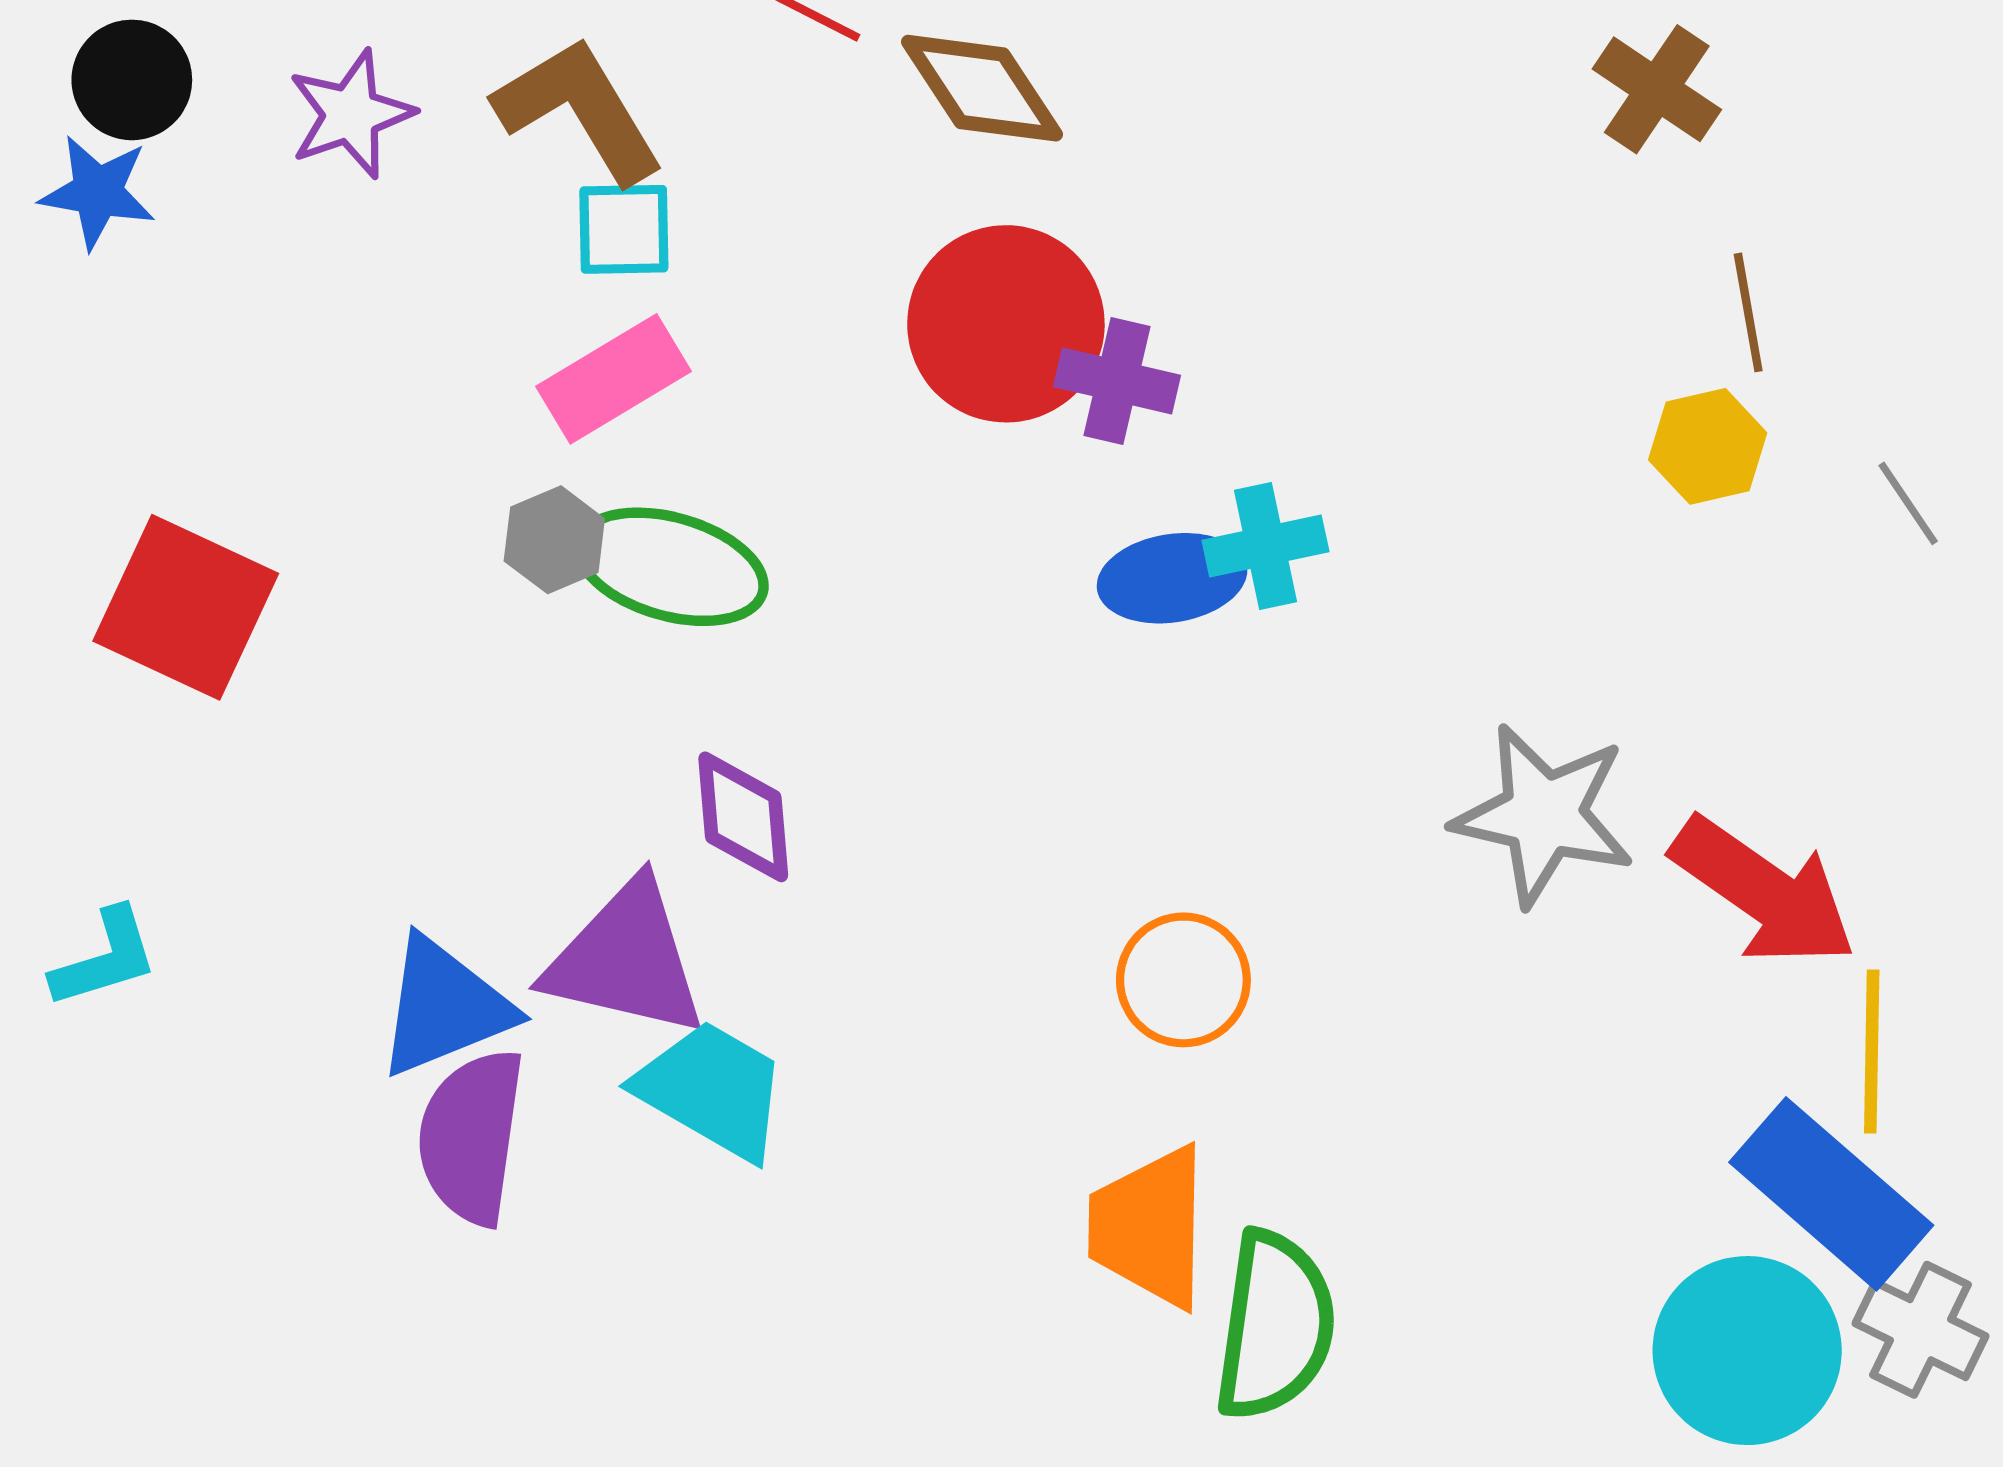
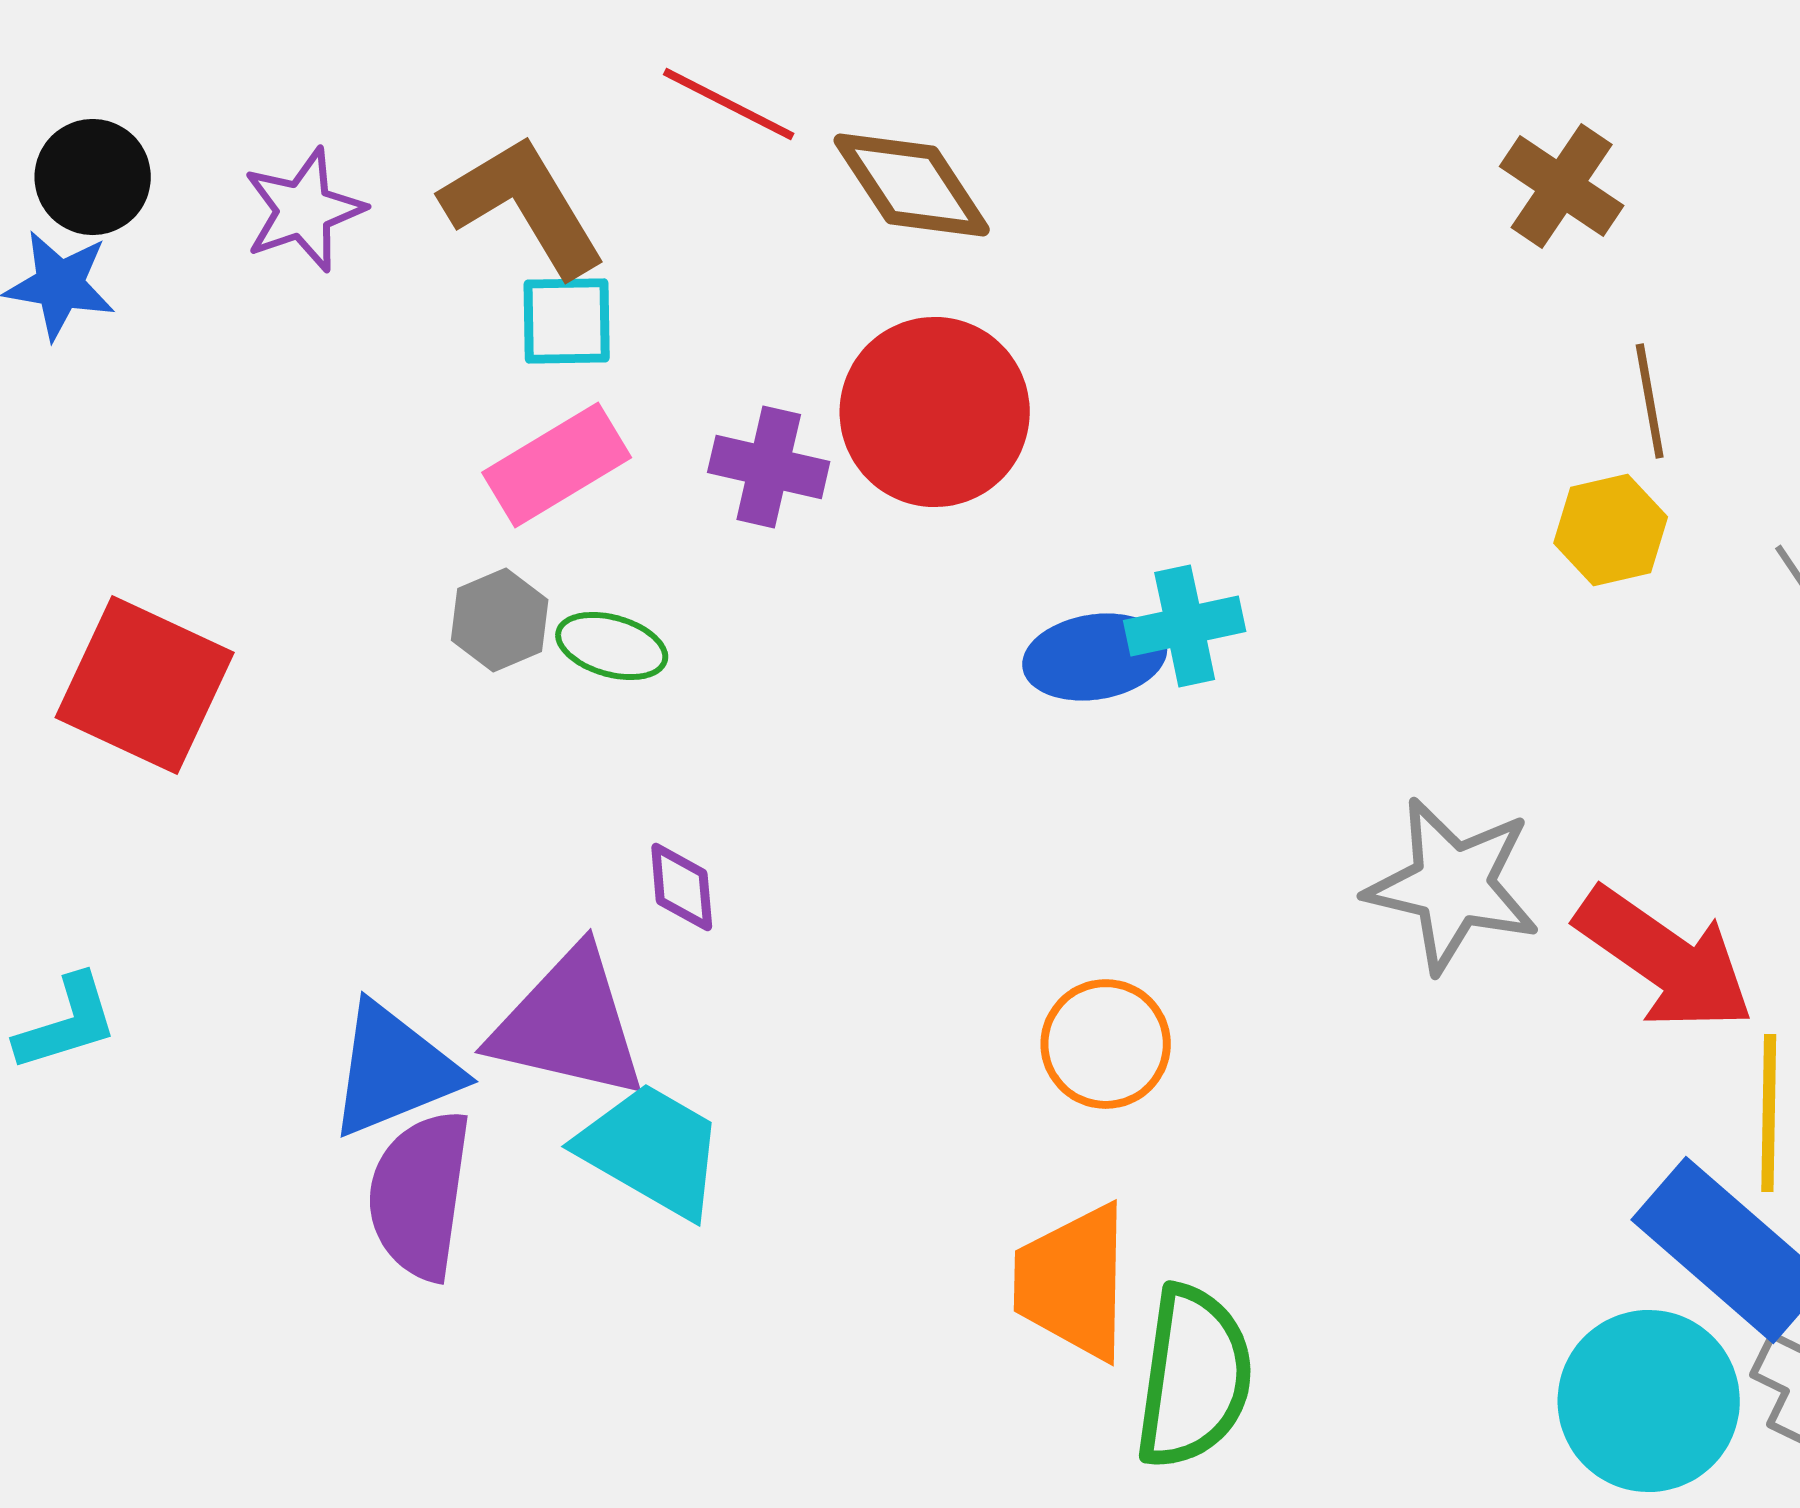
purple cross: (1117, 381) -> (769, 467), moved
green ellipse: (671, 567) -> (612, 646), size x0.6
purple diamond: (743, 817) -> (682, 887), size x0.7

